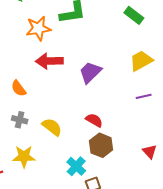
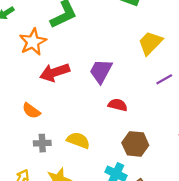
red semicircle: (94, 120) -> (118, 105), moved

